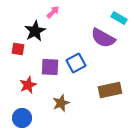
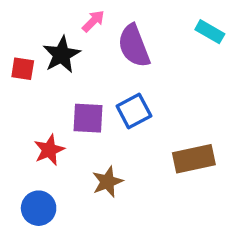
purple semicircle: (103, 38) -> (134, 46), moved, turned 40
red square: (18, 49) -> (23, 69), moved

